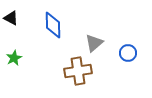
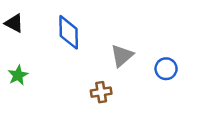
brown cross: (78, 71) -> (101, 92), size x0.6

